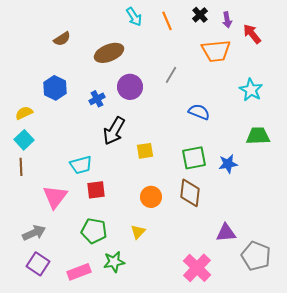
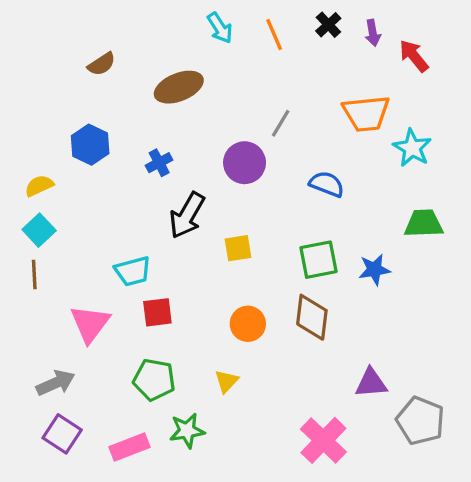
orange trapezoid: (216, 51) -> (366, 113), moved
purple circle: (130, 87) -> (245, 163), moved

